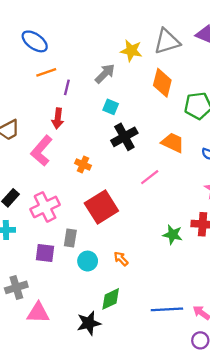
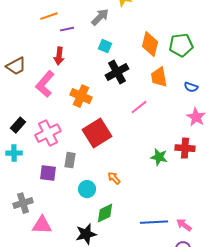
orange diamond: (162, 83) -> (150, 44), moved
purple line: (67, 87) -> (67, 29), turned 64
orange trapezoid: (173, 143) -> (159, 77), turned -125
orange cross: (83, 164) -> (81, 96), size x1.5
cyan circle: (88, 261) -> (87, 189), moved

